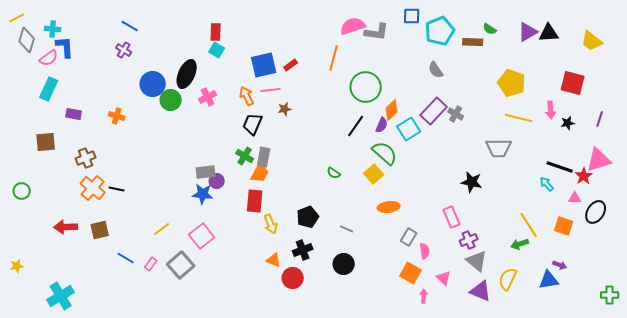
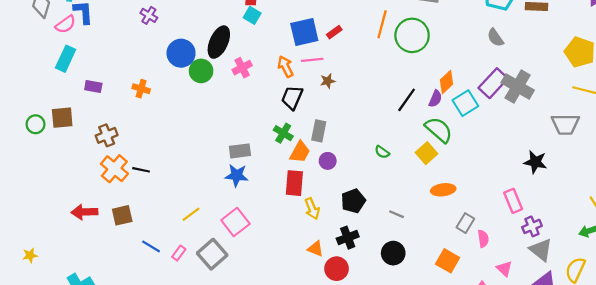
green circle: (366, 87) -> (412, 35), moved
gray cross: (456, 114) -> (518, 86), size x1.8
gray rectangle: (264, 157) -> (319, 131), moved
purple circle: (217, 181) -> (328, 161), moved
green circle: (22, 191) -> (36, 124), moved
orange square: (411, 273) -> (448, 261), moved

